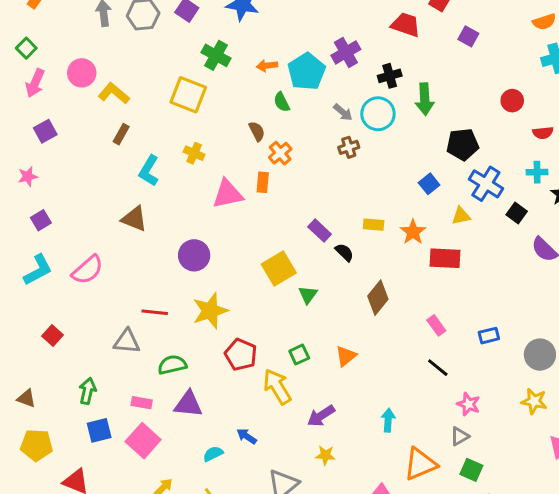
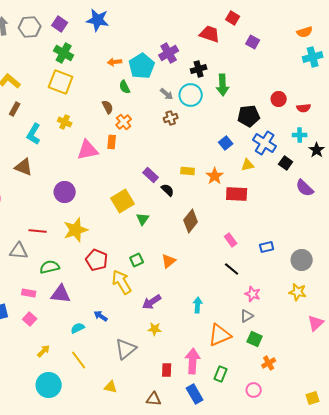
green cross: (216, 55) -> (64, 53), moved
red circle: (512, 101) -> (279, 99), moved
pink square: (143, 441) -> (30, 319), size x0.6

